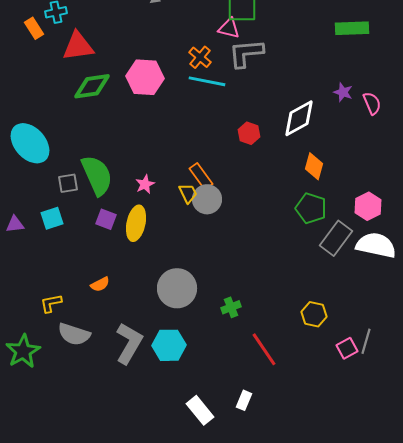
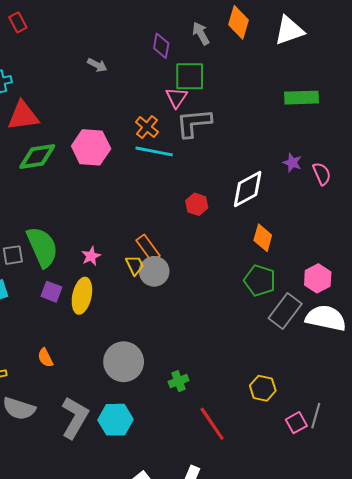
pink triangle: (229, 28) -> (176, 98), turned 50
orange semicircle: (100, 284) -> (45, 358), turned 90

